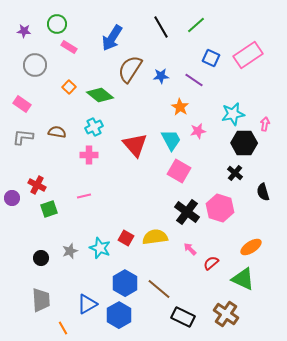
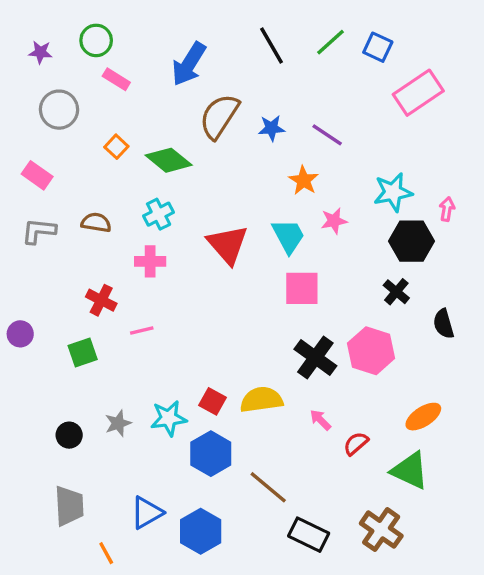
blue square: (211, 58) -> (378, 47), moved
pink square: (179, 171) -> (302, 288), turned -30
red cross: (37, 185) -> (101, 300), moved
cyan star: (100, 248) -> (169, 418), turned -30
blue hexagon: (125, 283) -> (211, 454), moved

